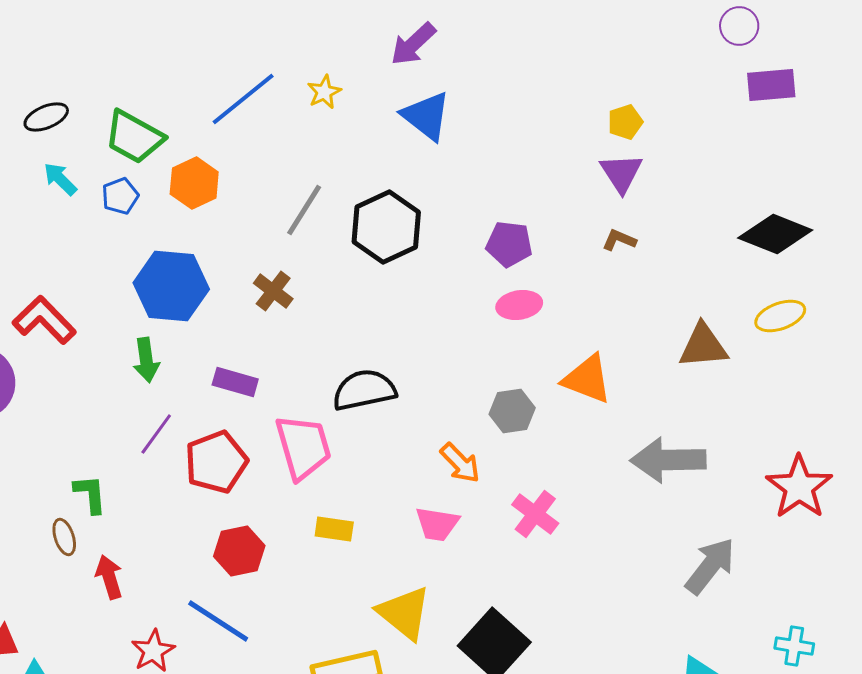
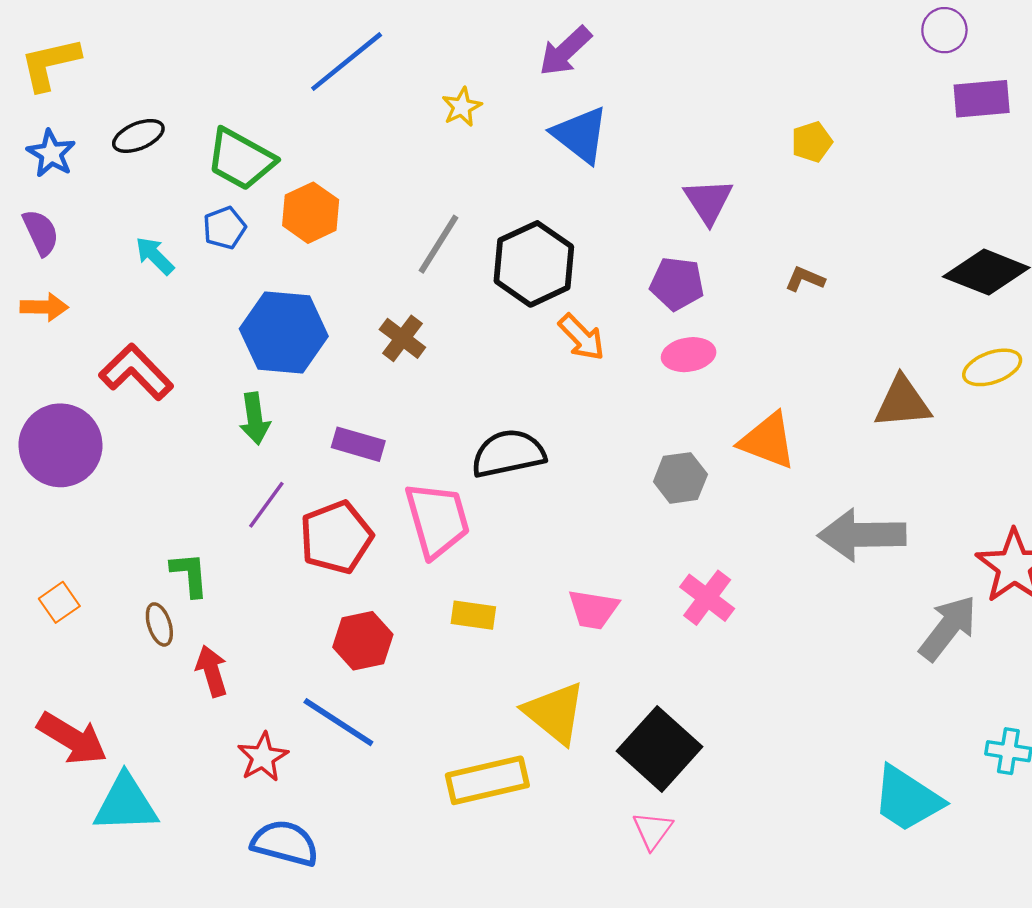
blue line: (243, 99) -> (347, 62), moved
purple triangle: (621, 173) -> (708, 201), moved
cyan arrow: (60, 179) -> (155, 256), moved
orange arrow: (460, 463) -> (582, 337), moved
gray arrow: (710, 566) -> (948, 628), moved

